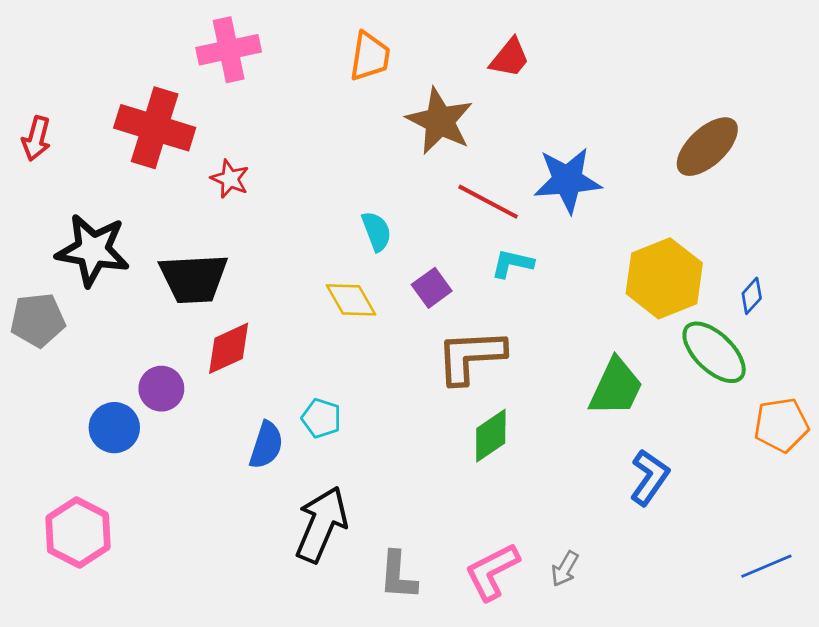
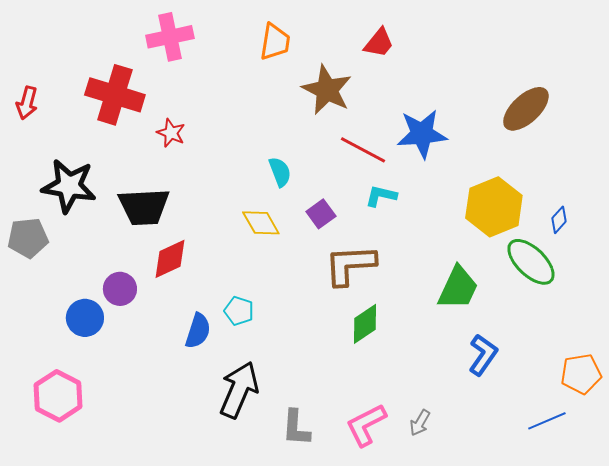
orange pentagon: (781, 425) -> (581, 374), moved
blue line: (766, 566) -> (547, 421), moved

